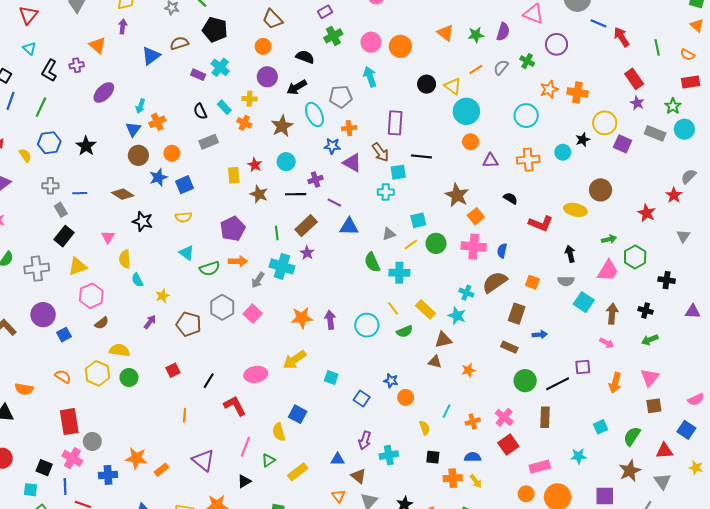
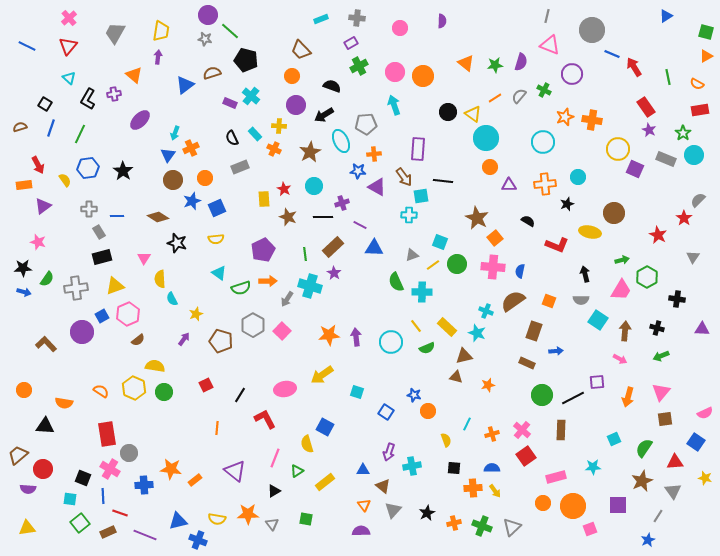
orange triangle: (697, 25) -> (706, 56), turned 48
black star: (583, 140) -> (567, 204), moved
cyan square: (418, 220) -> (440, 242), turned 35
black rectangle: (64, 236) -> (102, 257), turned 36
blue square: (64, 335) -> (102, 316), moved

